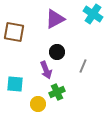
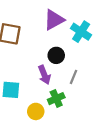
cyan cross: (93, 14) -> (81, 32), moved
gray line: (83, 66) -> (73, 77), moved

